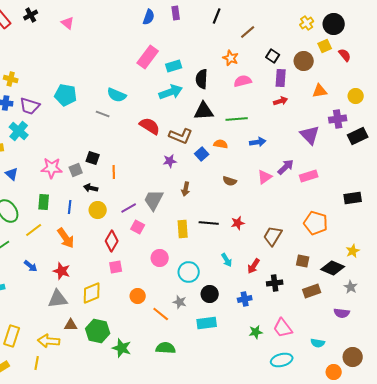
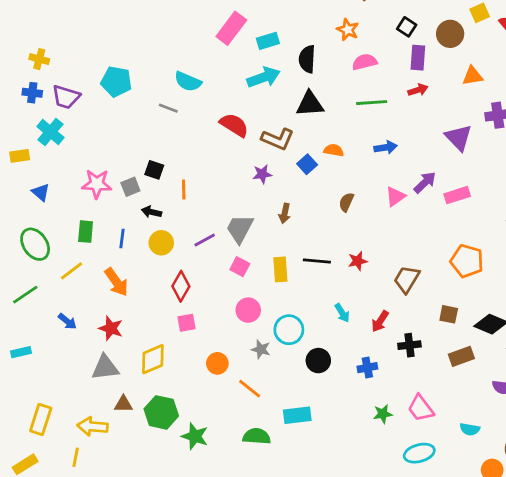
green line: (237, 119) -> (372, 103), moved
brown semicircle: (230, 181) -> (346, 202), turned 96
pink square: (138, 227) -> (240, 267), moved
gray star: (180, 302) -> (261, 349), moved
cyan rectangle: (207, 323) -> (297, 415), moved

